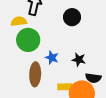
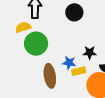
blue star: (52, 58) -> (69, 63), moved
yellow rectangle: (65, 87) -> (79, 71), moved

